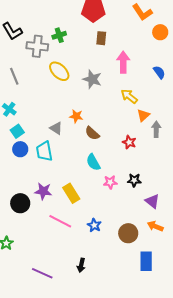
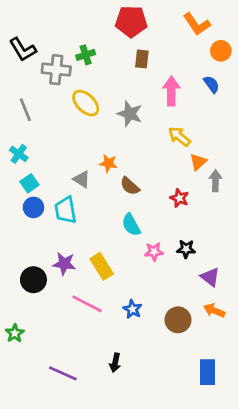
blue semicircle: (159, 72) -> (211, 84), moved
blue rectangle: (146, 261) -> (207, 372), moved

